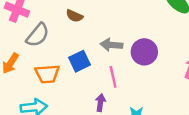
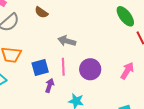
purple circle: (144, 52) -> (90, 69), moved
blue square: (80, 61) -> (40, 68), moved

